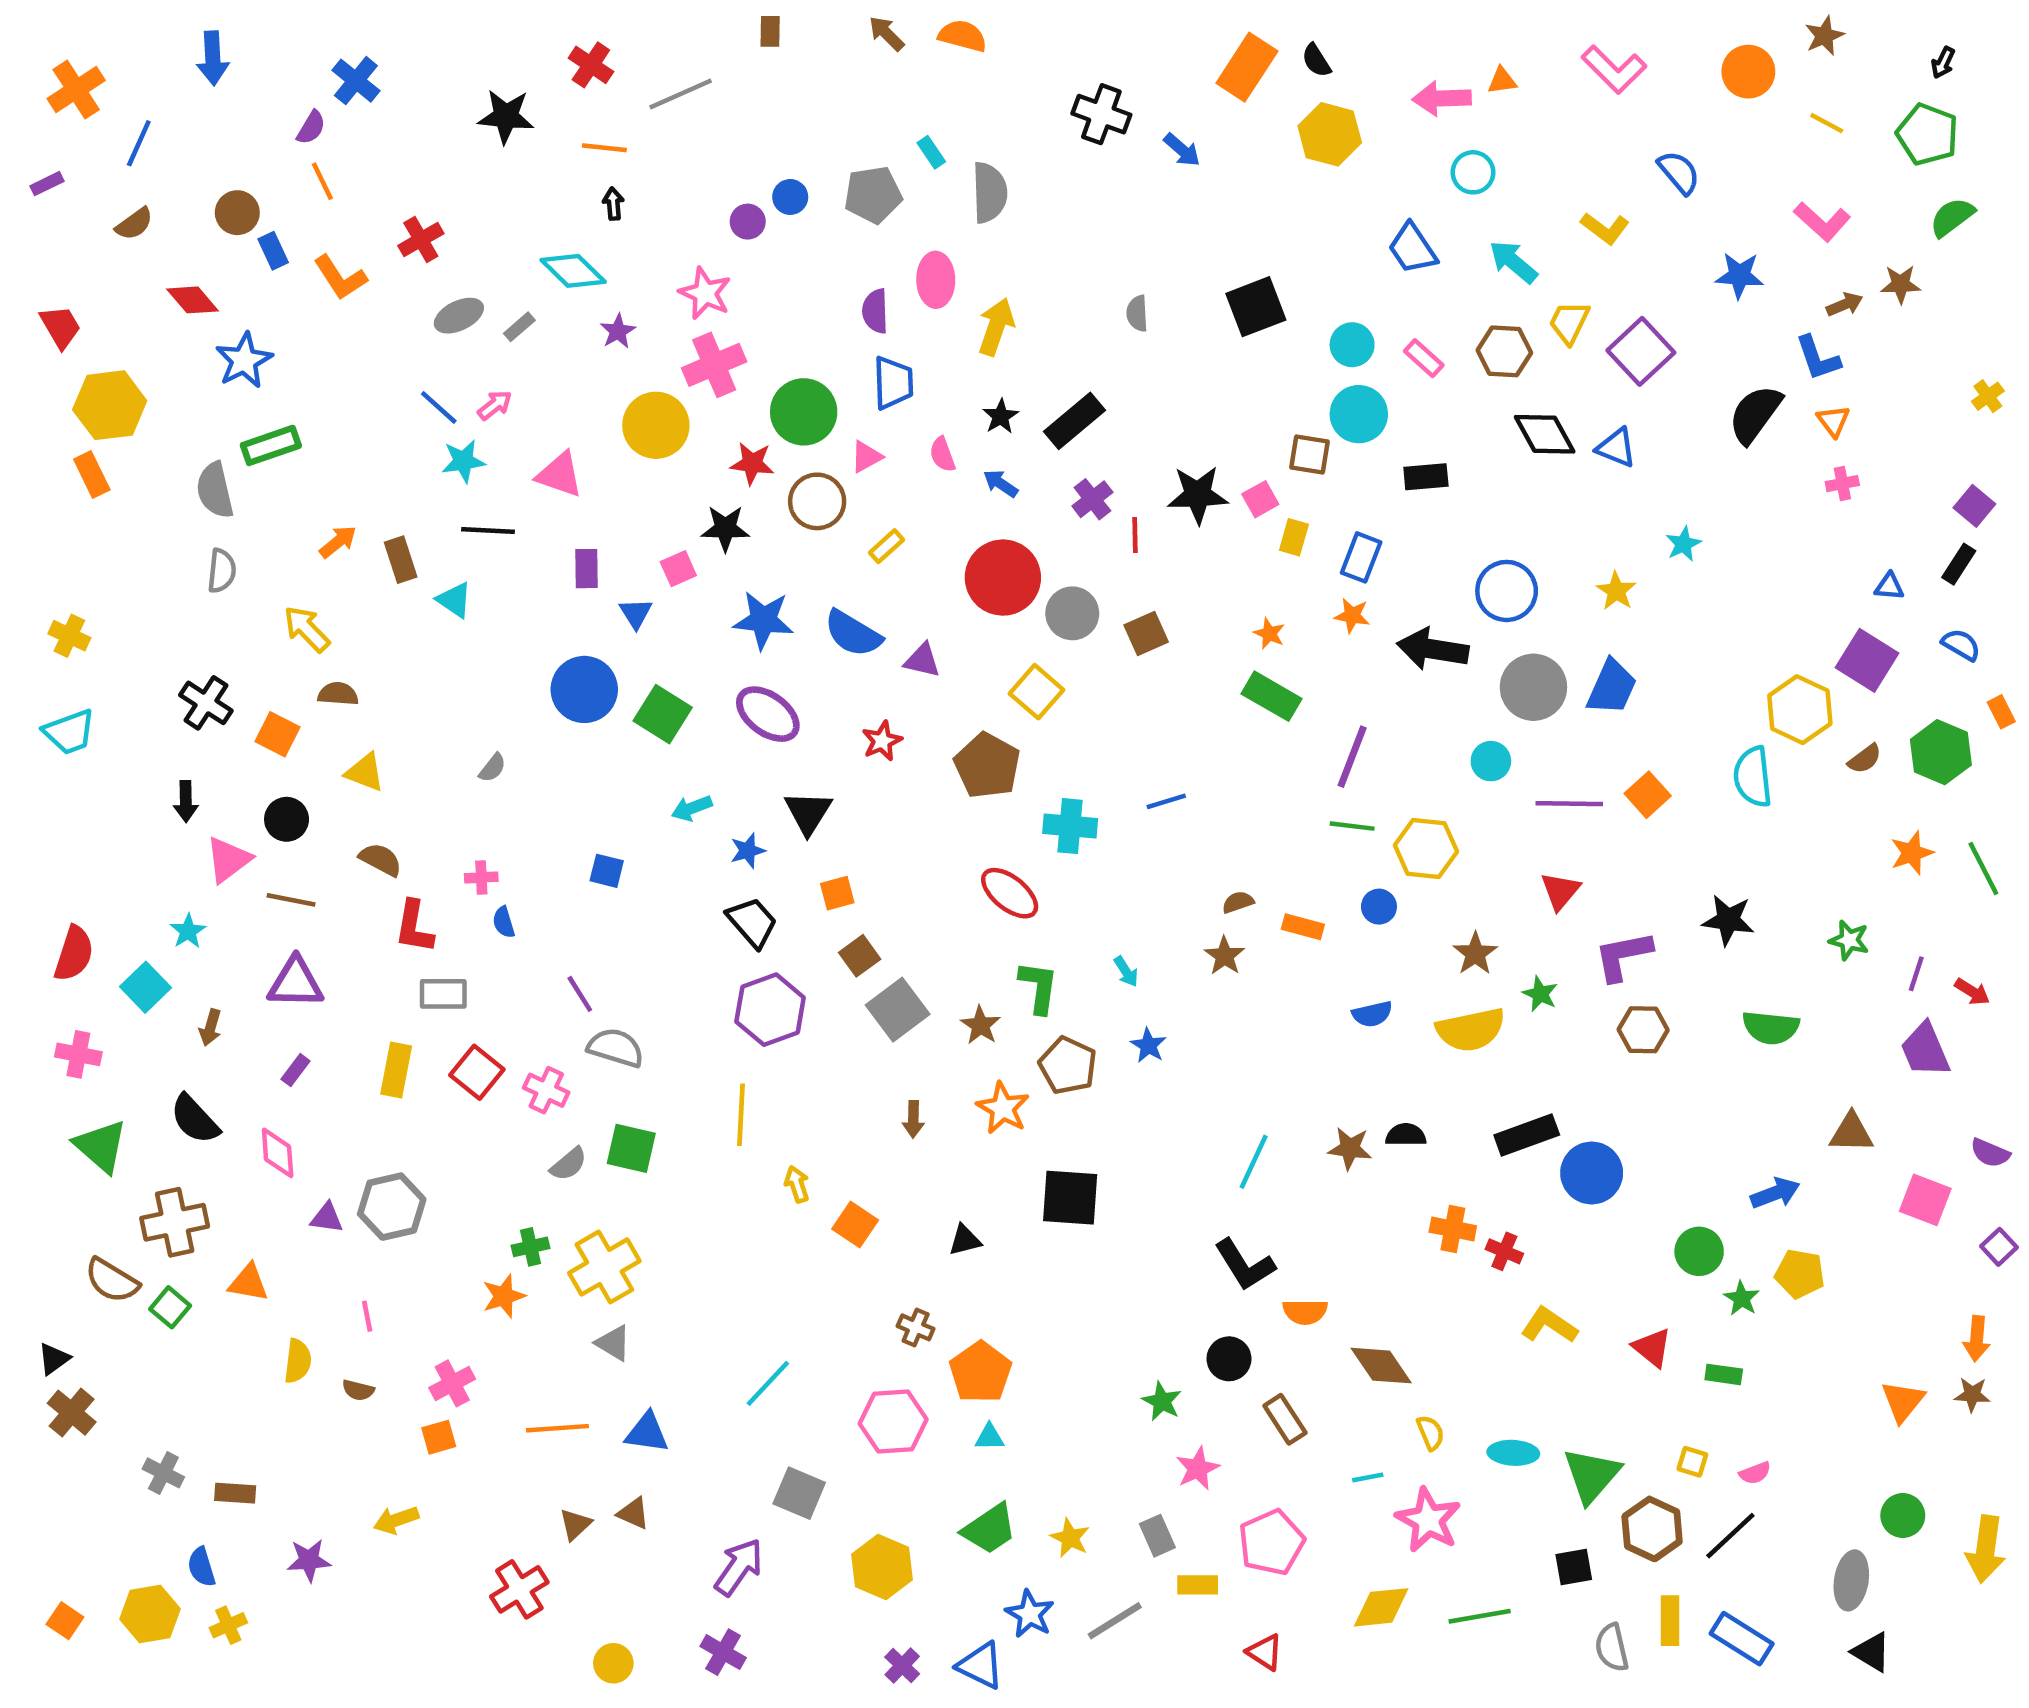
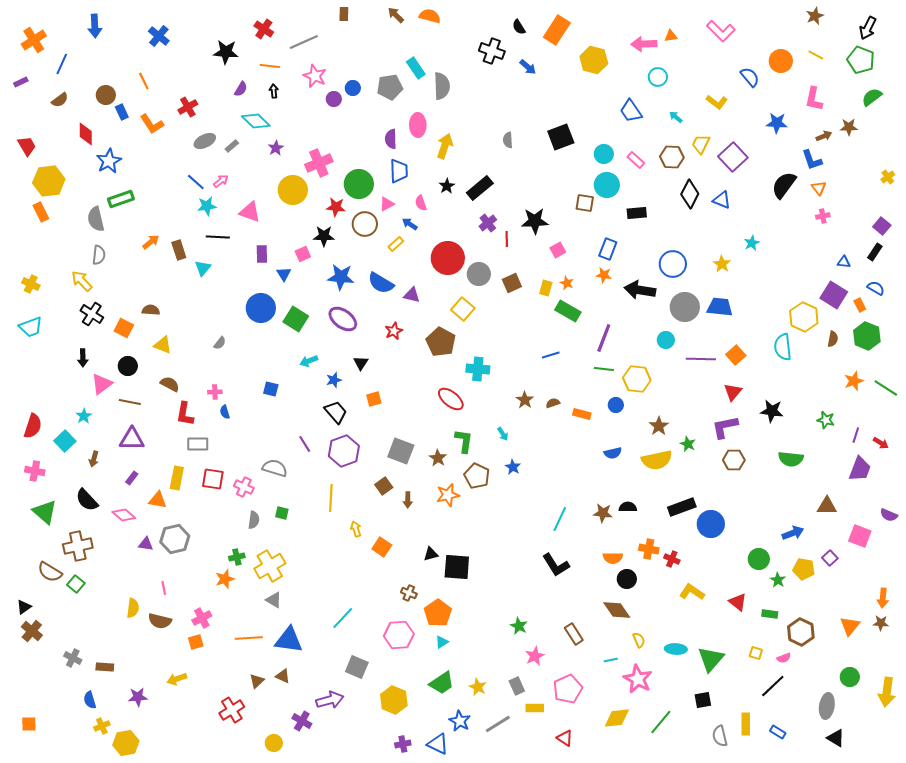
black semicircle: (1316, 60) -> (519, 27), moved
black arrow: (1943, 63) -> (868, 28), size x1.6
orange circle: (1748, 72) -> (781, 61), moved
purple semicircle: (311, 128) -> (241, 89), moved
cyan rectangle: (931, 152) -> (416, 68), size x1.5
pink L-shape: (1822, 222) -> (814, 99), turned 60
cyan arrow: (1513, 262) -> (676, 117), size x0.6
pink star: (705, 293) -> (315, 76), moved
red diamond: (193, 300) -> (86, 134), turned 40
black diamond: (1545, 434) -> (690, 194), turned 56
blue arrow: (1001, 484) -> (410, 224), moved
pink square: (1260, 499) -> (558, 250), moved
yellow rectangle: (1294, 537) -> (546, 288), moved
cyan triangle: (454, 600) -> (203, 268), turned 36
yellow arrow: (307, 629) -> (82, 281), moved
blue trapezoid: (1612, 687) -> (720, 307), turned -108
orange rectangle: (2001, 712) -> (860, 305), moved
brown semicircle: (1865, 759) -> (833, 339), turned -42
blue line: (1166, 801) -> (551, 355), moved
black triangle: (808, 813) -> (361, 363), size x0.7
green line: (1983, 869) -> (886, 388), turned -30
red triangle: (1560, 891) -> (733, 392), moved
brown square: (860, 956) -> (384, 486), moved
brown star: (1225, 956) -> (525, 400), moved
purple line: (580, 994) -> (305, 444), moved
gray square: (898, 1010) -> (401, 451), turned -32
purple trapezoid: (1925, 1050) -> (860, 469), turned -136
red square: (477, 1072) -> (213, 479), turned -30
orange star: (1003, 1108) -> (448, 495), turned 30
green square: (631, 1148) -> (282, 513), size x0.6
pink diamond: (278, 1153) -> (124, 515), turned -45
gray semicircle: (569, 1164) -> (254, 520), turned -42
black square: (1070, 1198) -> (457, 567), moved
purple square: (1999, 1247) -> (830, 558), moved
orange triangle: (248, 1283) -> (158, 500), moved
orange semicircle: (1305, 1312) -> (613, 558), moved
black circle: (1229, 1359) -> (627, 579), moved
brown semicircle: (358, 1390) -> (160, 621), size x1.6
blue triangle: (647, 1433) -> (289, 640), size x1.4
cyan triangle: (989, 1437) -> (442, 642), turned -32
brown hexagon: (1652, 1529) -> (801, 632), moved
purple arrow: (739, 1567) -> (330, 700), turned 40
yellow hexagon: (150, 1614) -> (126, 743), moved
green line: (1480, 1616) -> (661, 722), turned -40
orange square: (65, 1621) -> (29, 724), turned -35
blue rectangle: (1742, 1639) -> (778, 732), size x0.6
purple cross: (723, 1652) -> (302, 721), moved
purple cross: (902, 1665) -> (403, 744), turned 35

